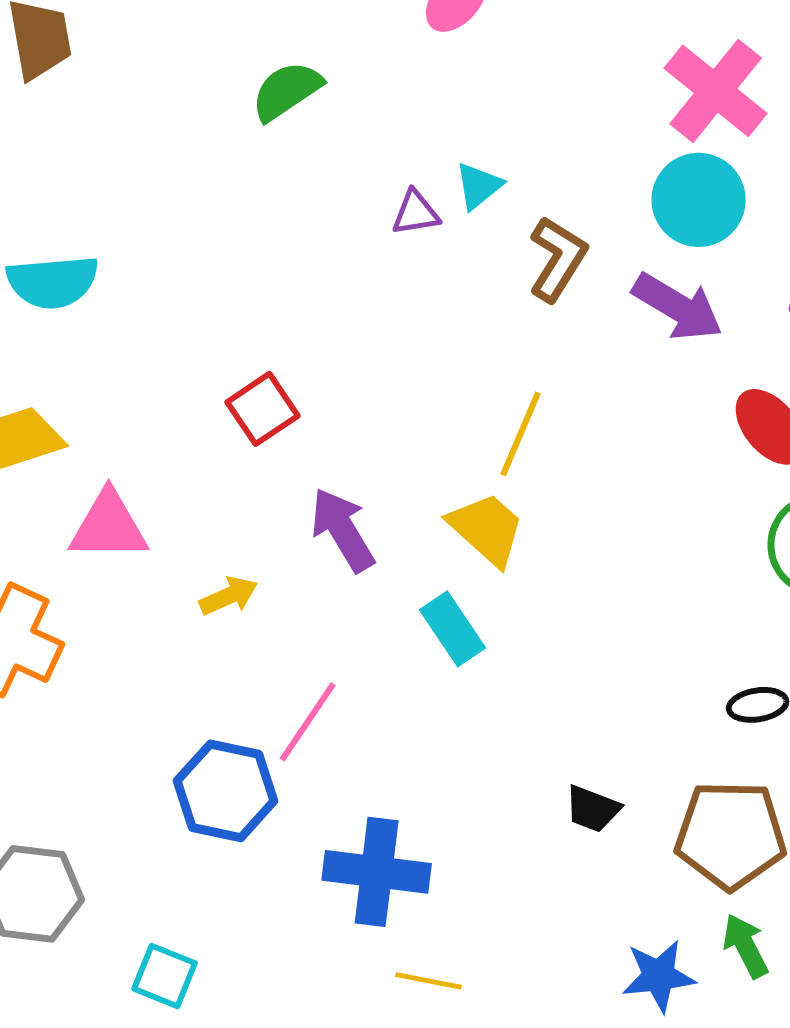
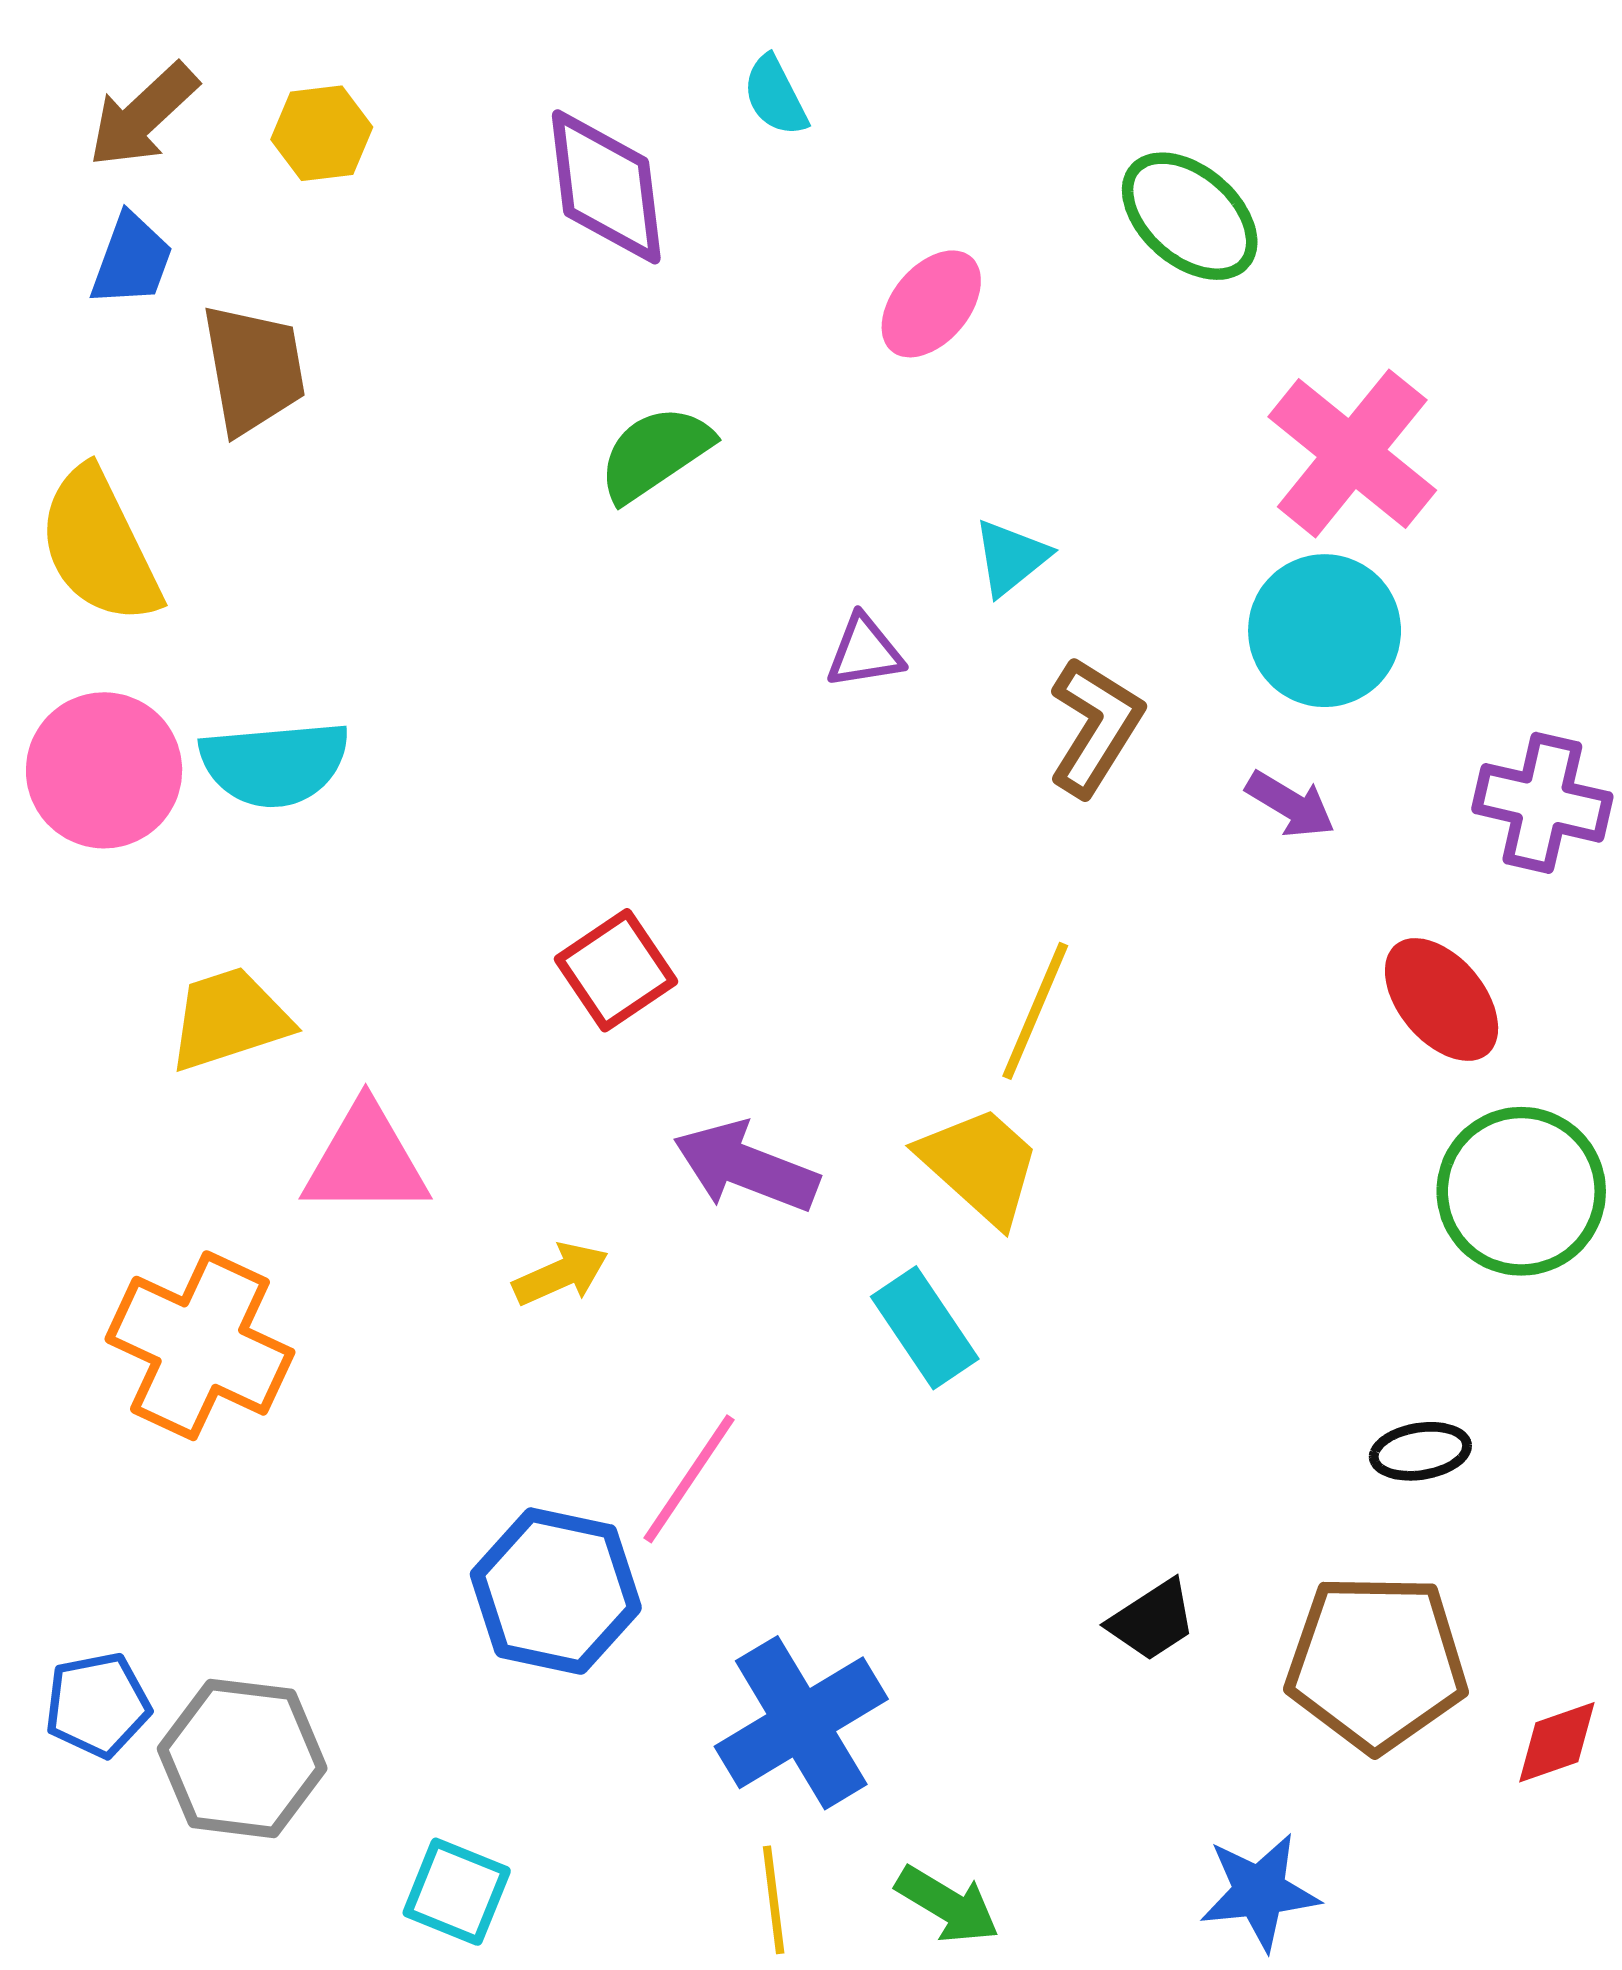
cyan triangle: (479, 186) -> (1011, 557), moved
purple arrow: (678, 307) -> (1290, 804), size x0.6
purple arrow: (343, 530) -> (746, 1167), turned -38
black trapezoid: (593, 809) -> (1152, 1620), turned -54
blue cross: (377, 872) -> (801, 1723), turned -38
green arrow: (746, 946) -> (947, 1905), moved, turned 148
yellow line: (429, 981) -> (774, 1900), moved, turned 72

